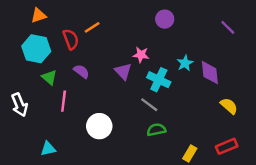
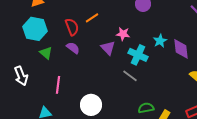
orange line: (92, 27) -> (92, 18), moved
red semicircle: (71, 39) -> (72, 27), moved
pink line: (64, 101) -> (58, 85), moved
white circle: (99, 126) -> (91, 105), moved
green semicircle: (156, 130) -> (146, 108), moved

